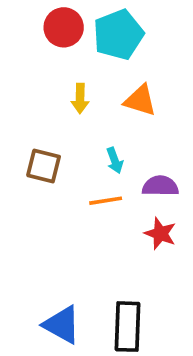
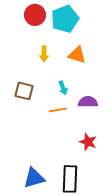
red star: (160, 233) -> (88, 142), moved
blue triangle: (62, 325) -> (34, 178), turned -45

